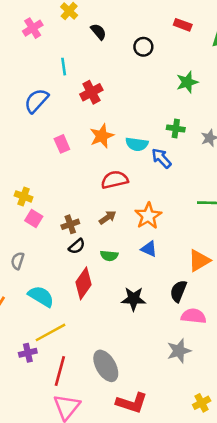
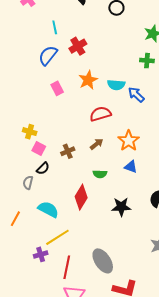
blue semicircle: (36, 101) -> (48, 55), moved
green cross: (176, 129) -> (147, 61), moved
black semicircle: (77, 246) -> (43, 168), moved

